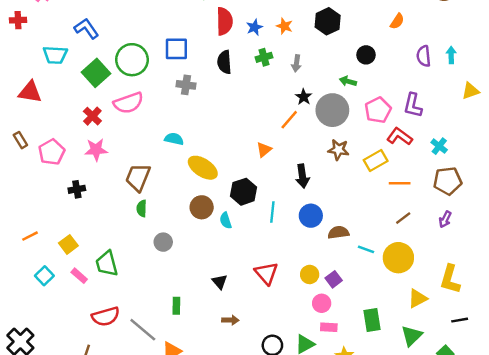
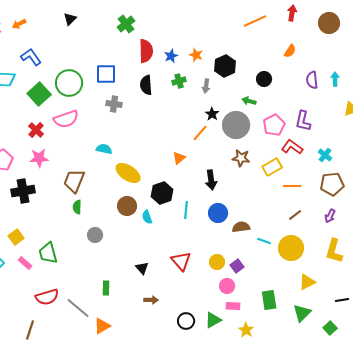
black hexagon: (328, 21) -> (225, 66), moved
black cross: (77, 189) -> (23, 191), size x1.6
yellow L-shape: (450, 279) -> (334, 251), moved

